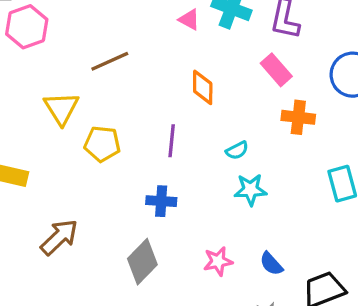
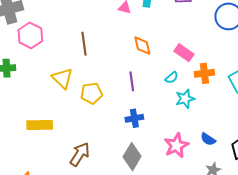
brown line: (110, 61) -> (84, 44), turned -60
pink rectangle: (276, 70) -> (184, 53), moved
orange cross: (298, 117) -> (204, 73), moved
pink star: (218, 261) -> (176, 145), size x1.4

